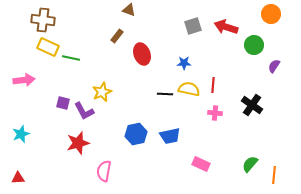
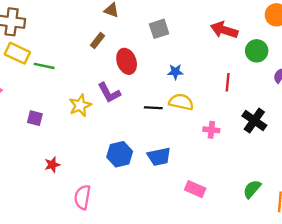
gray square: (193, 26) -> (159, 29), moved
red line: (213, 85) -> (228, 82), moved
purple L-shape: (84, 111) -> (109, 93), moved
red star: (78, 143) -> (52, 165), size x0.6

